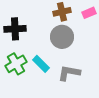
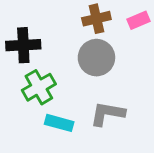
green cross: (16, 64) -> (39, 87), moved
cyan rectangle: (41, 64) -> (59, 123), moved, turned -30

